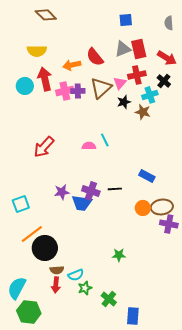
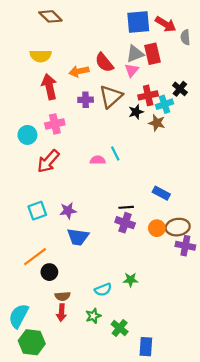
blue square: (126, 20) -> (138, 22), size x1.6
gray semicircle: (169, 23) -> (185, 37), moved
red arrow: (167, 58) -> (166, 24), moved
red cross: (137, 75) -> (148, 95), moved
pink triangle: (120, 83) -> (132, 70), moved
cyan circle: (25, 86) -> (27, 135), moved
pink cross: (65, 91) -> (55, 124), moved
purple cross: (91, 191) -> (125, 223), moved
blue trapezoid: (82, 203) -> (78, 237), moved
cyan square: (21, 204) -> (37, 211), moved
black circle: (45, 248) -> (49, 272), size x0.6
cyan semicircle: (76, 275) -> (103, 290), moved

